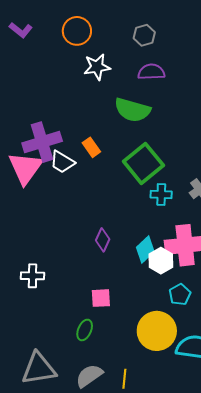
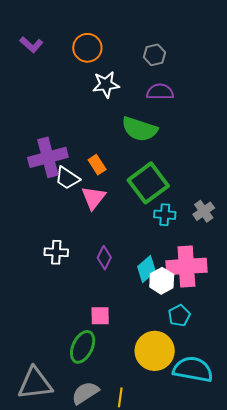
pink triangle: (25, 168) -> (93, 198), moved, size x0.7
white cross: (33, 276) -> (56, 252), moved
green ellipse: (85, 330) -> (83, 347), size x1.5

